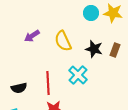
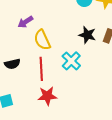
yellow semicircle: (63, 41) -> (42, 40), moved
black semicircle: (19, 88) -> (12, 64), moved

